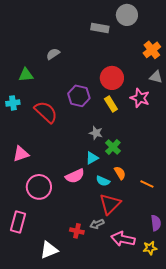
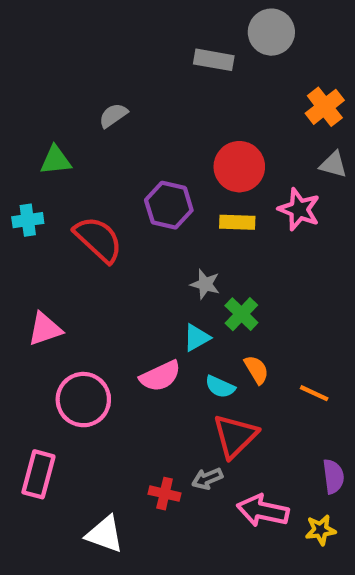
yellow rectangle: (111, 104) -> (237, 222), turned -56
white triangle: (49, 250) -> (105, 534), turned 42

